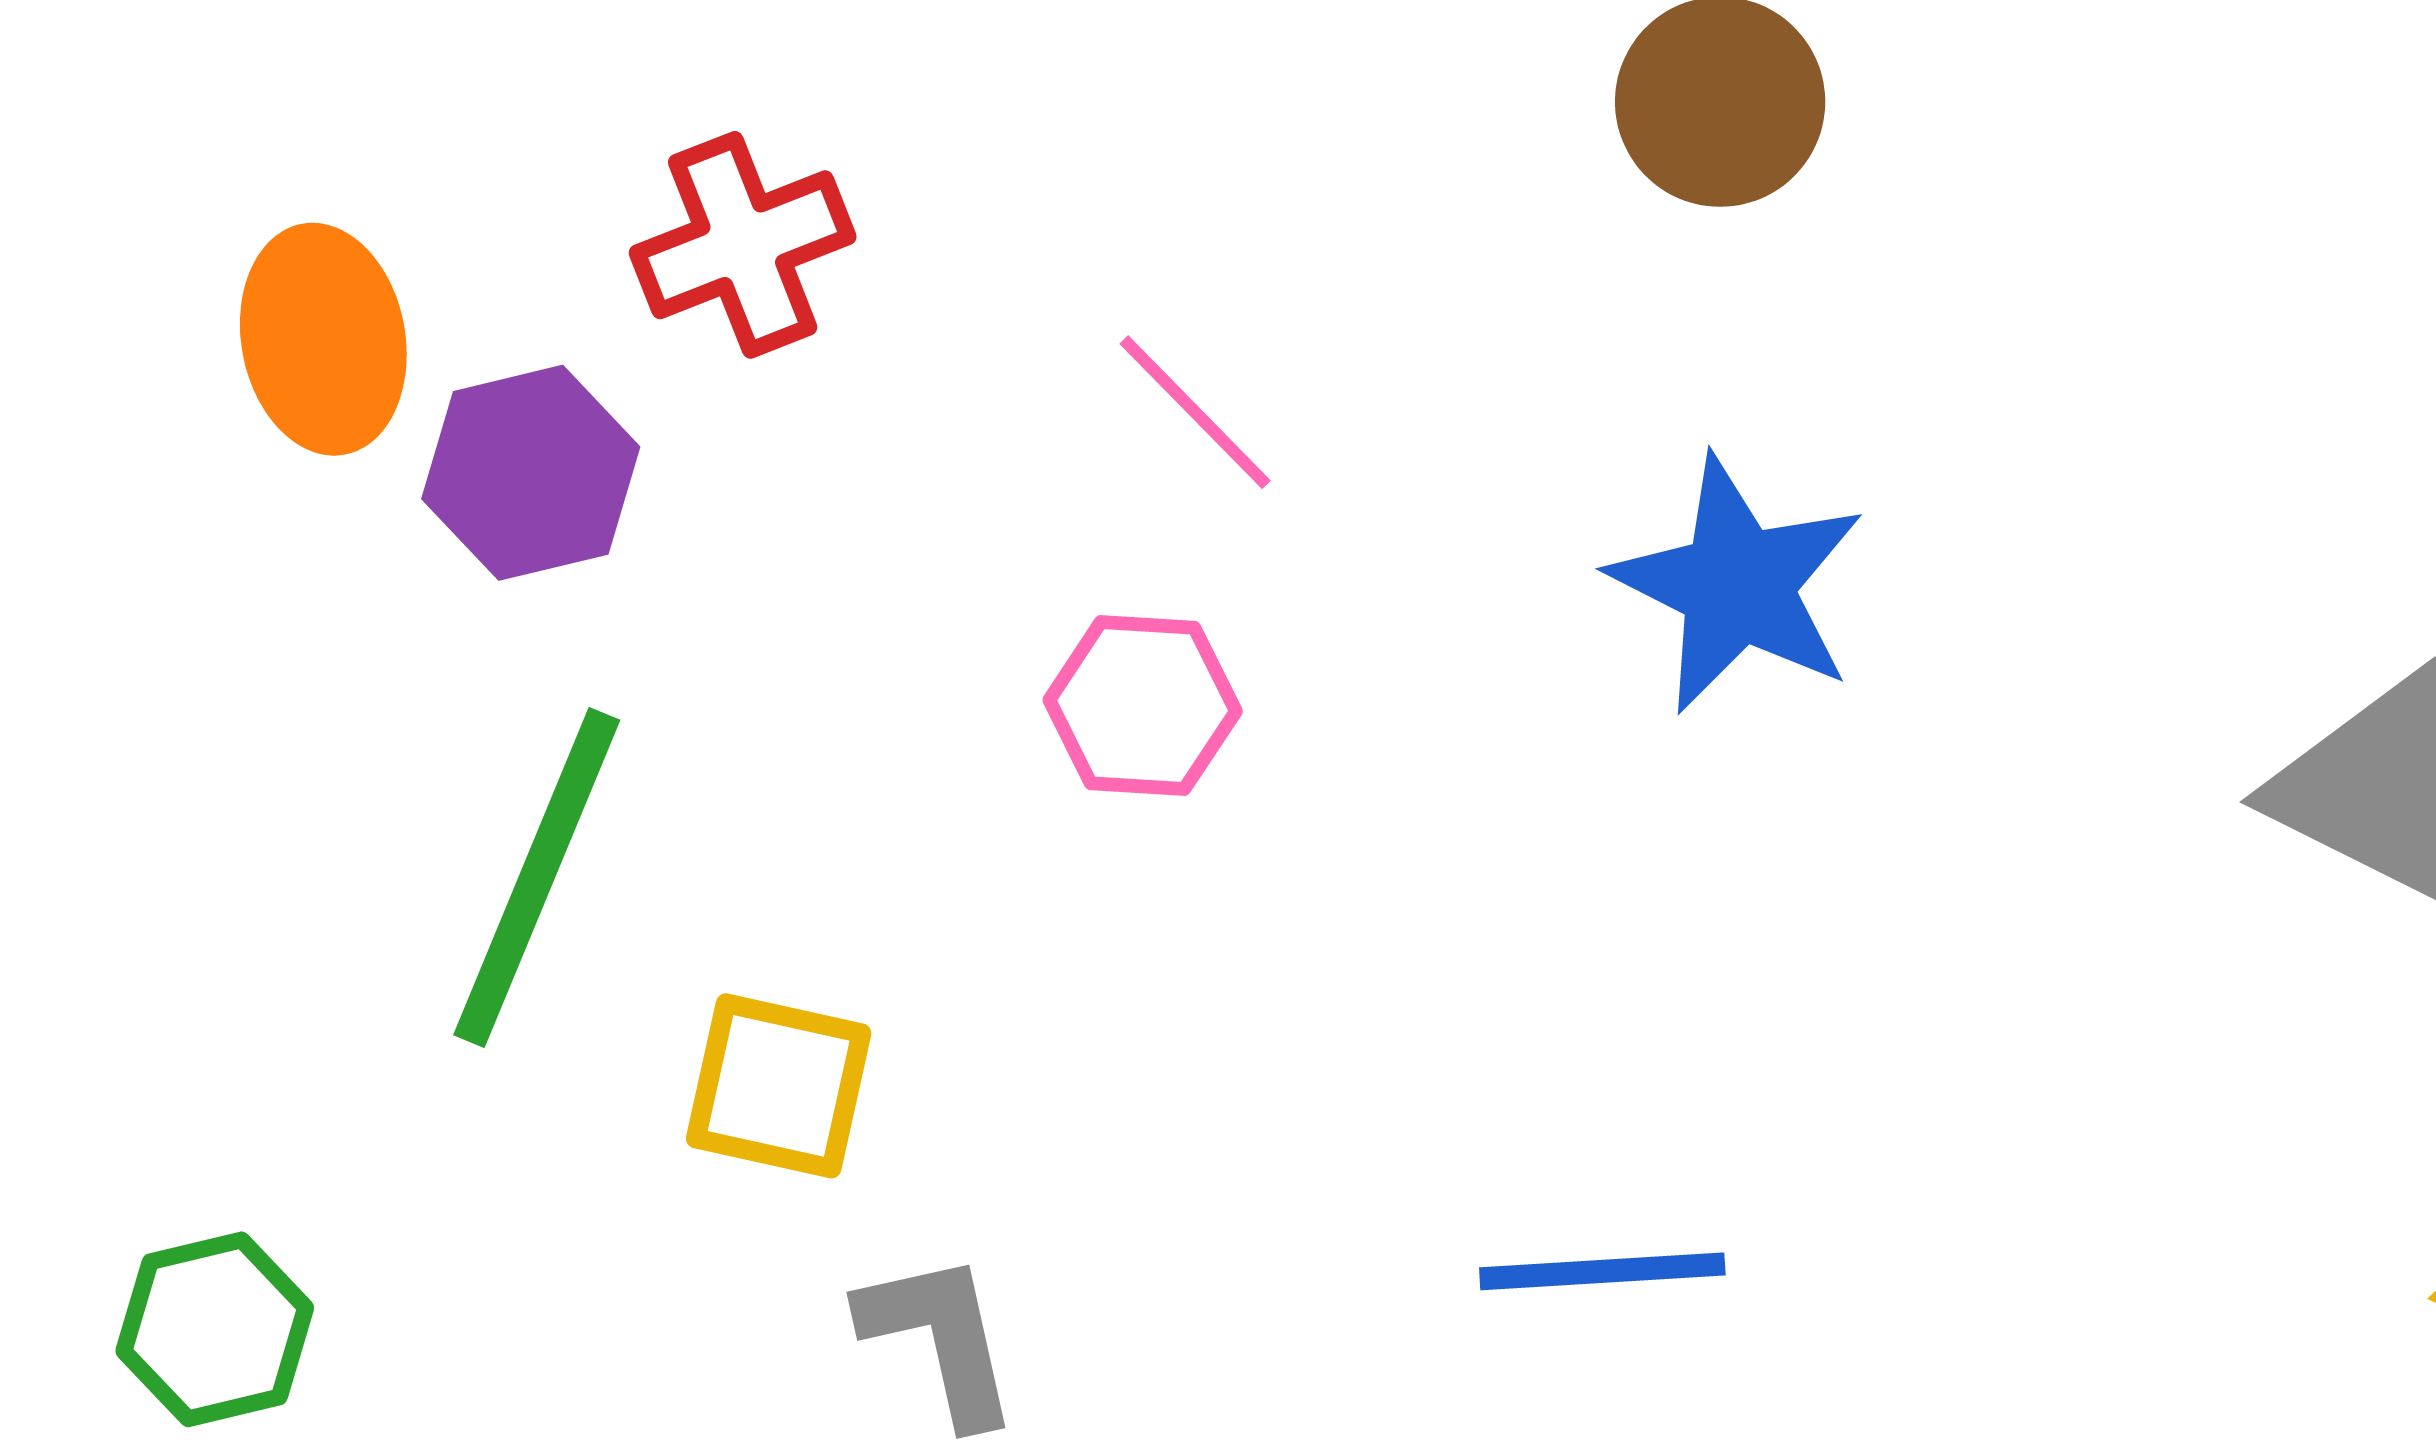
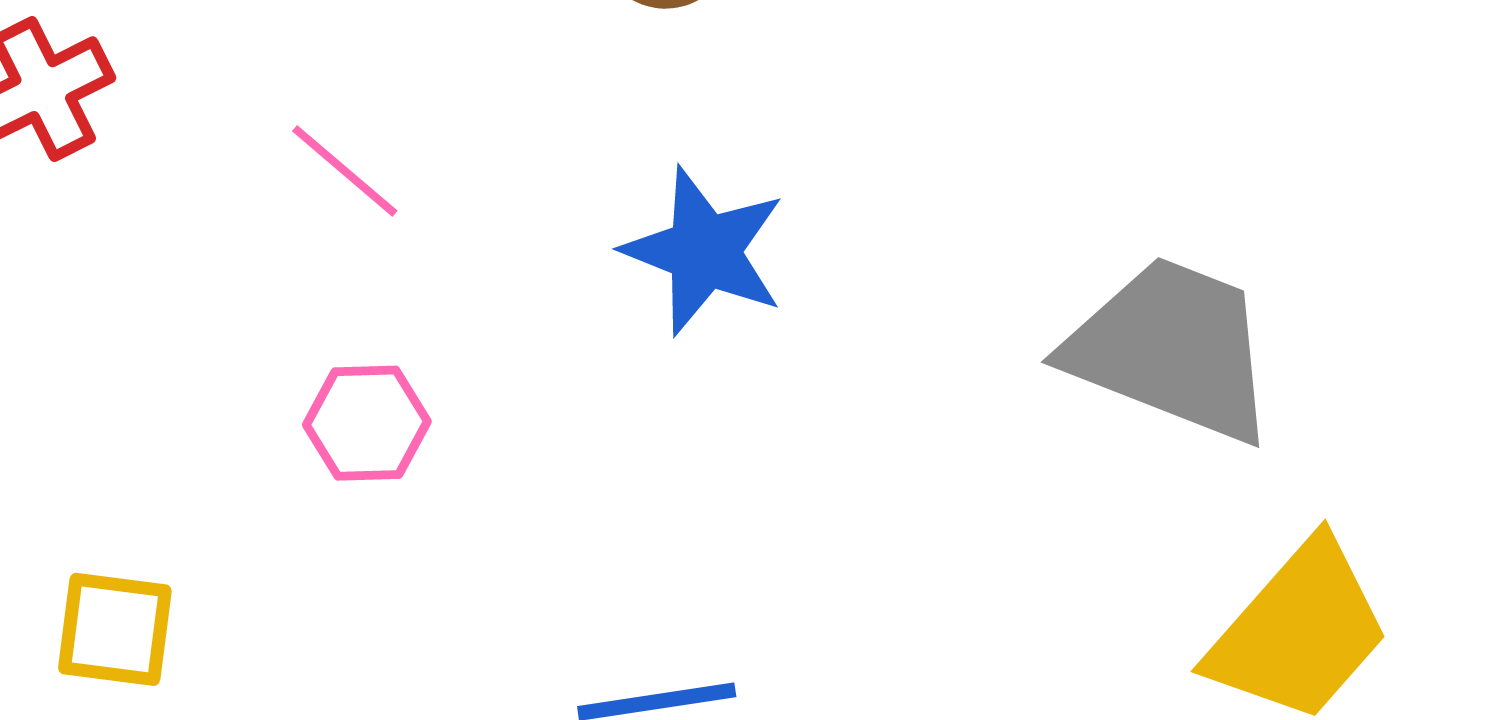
pink hexagon: (1143, 706) -> (367, 423), moved

